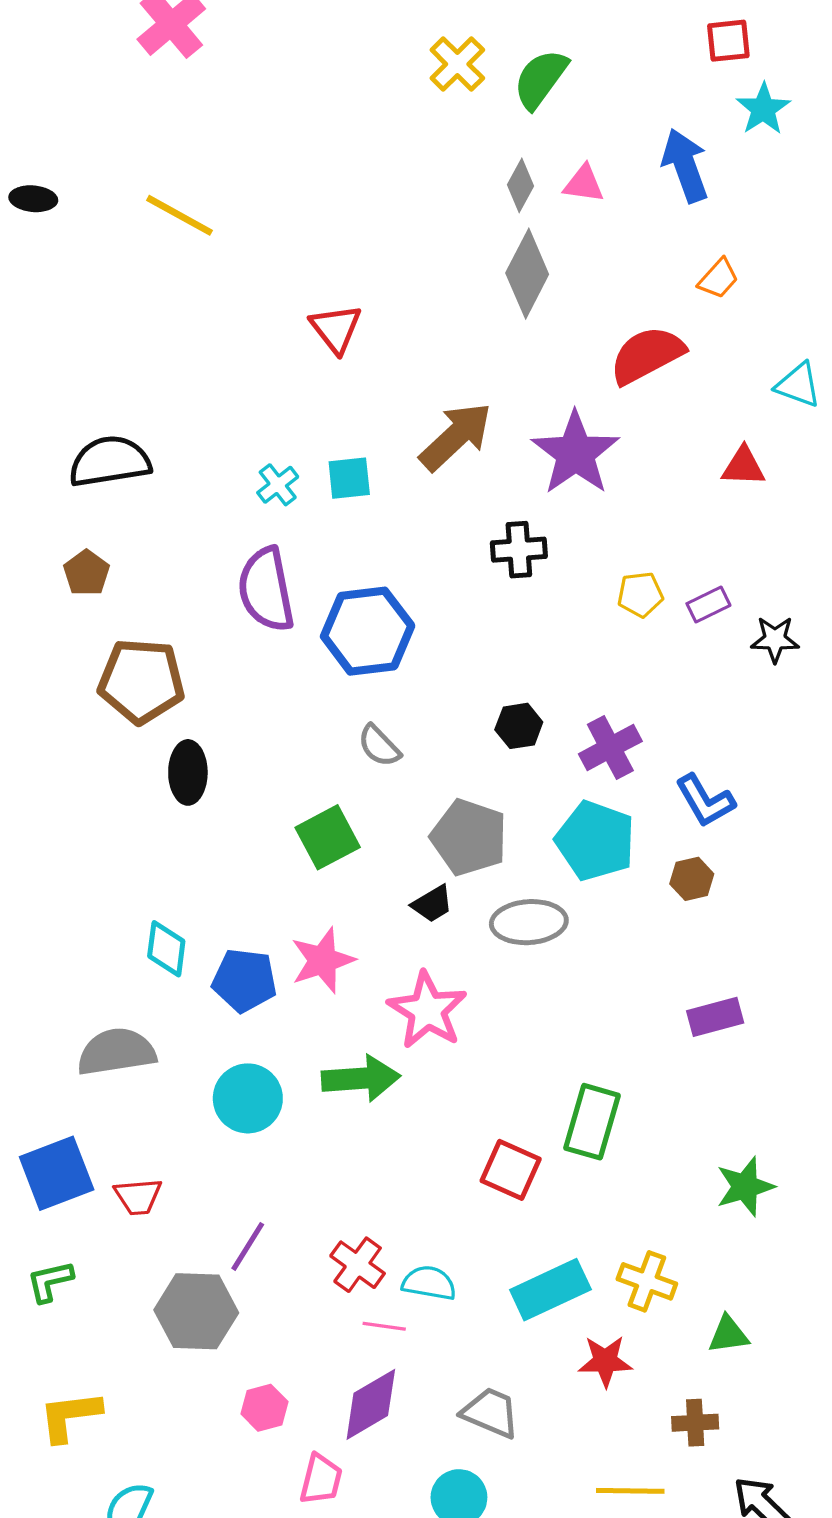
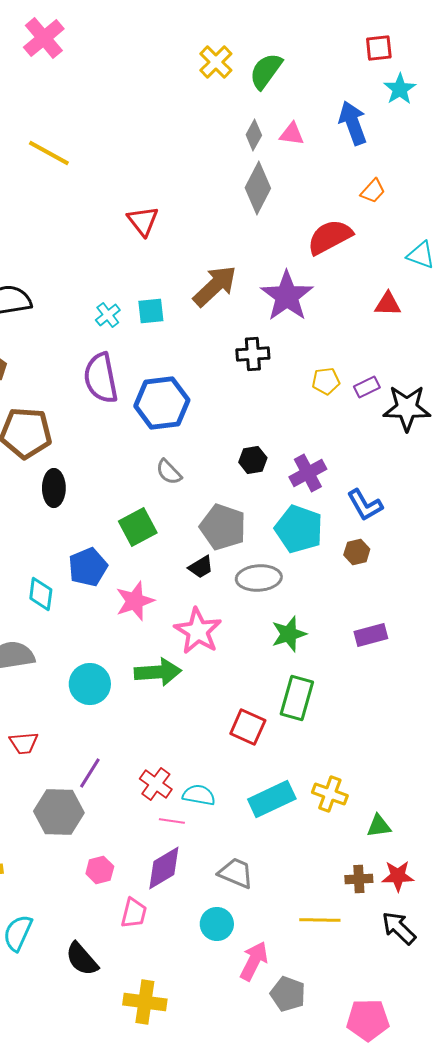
black star: (775, 639) -> (407, 408), size x1.6
blue pentagon: (244, 980) -> (88, 567), moved, turned -30
green star: (745, 1187) -> (289, 634), moved
red star: (605, 1361) -> (398, 876), moved

